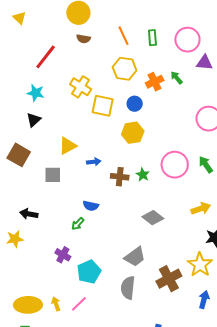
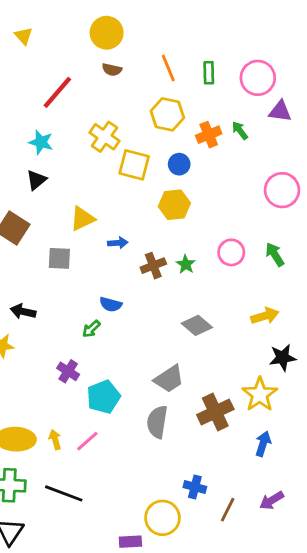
pink circle: (175, 165) -> (231, 252), size x0.7
brown cross: (120, 177) -> (153, 266), turned -30

